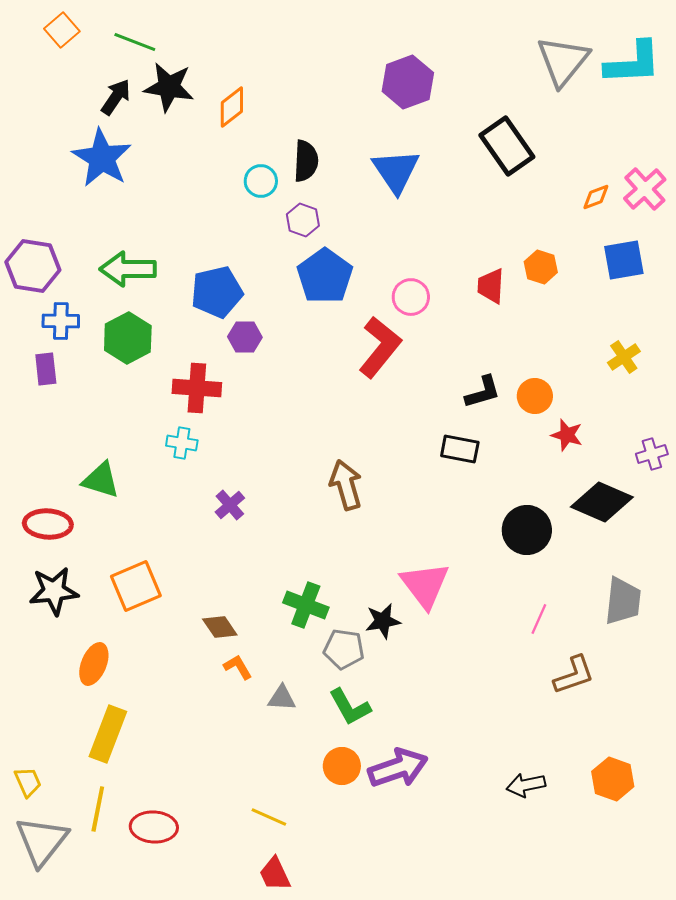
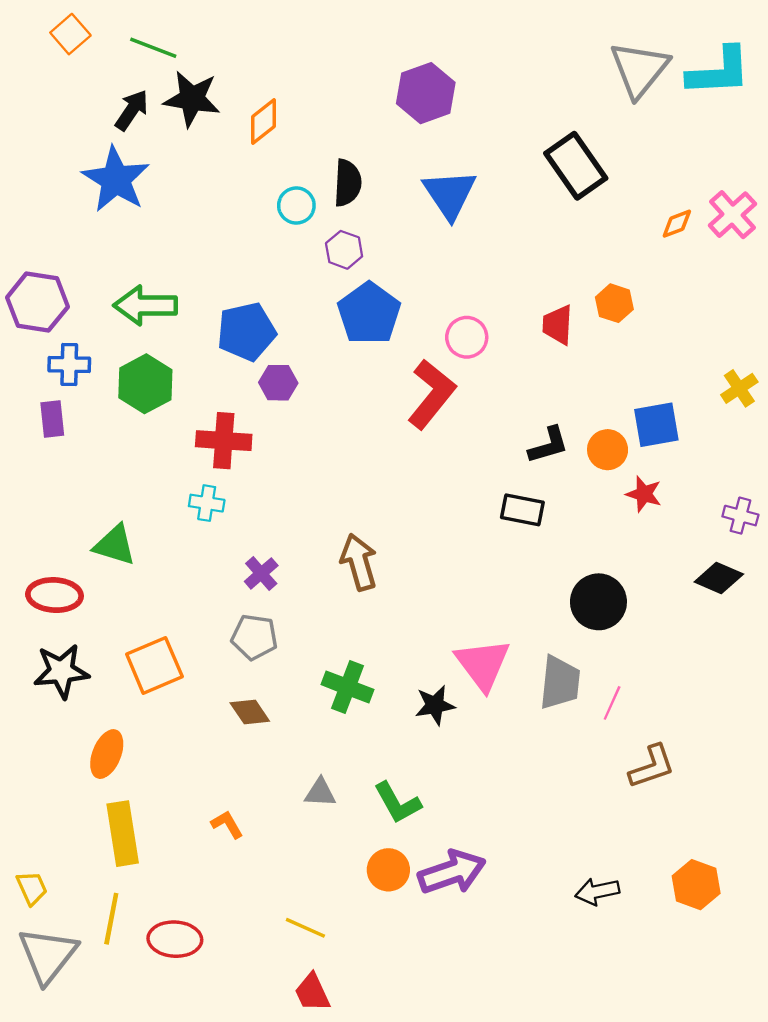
purple hexagon: (408, 82) -> (426, 93), moved
blue square: (624, 260) -> (656, 425), moved
yellow cross: (624, 357) -> (739, 388), moved
purple cross: (652, 454) -> (740, 516), turned 32
brown arrow: (346, 485) -> (359, 562), moved
black diamond: (602, 502) -> (719, 578), moved, size x0.7
gray trapezoid: (623, 601) -> (560, 682), moved
gray pentagon: (344, 649) -> (254, 637), moved
orange L-shape: (238, 667) -> (227, 824), moved
yellow rectangle: (108, 734) -> (123, 834), turned -30

